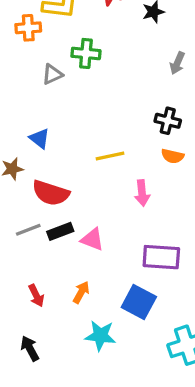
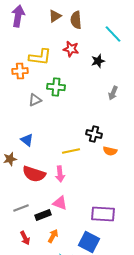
black cross: (168, 121) -> (94, 134), moved
pink arrow: (142, 193) -> (60, 174), moved
gray line: (28, 230) -> (21, 208), moved
black rectangle: (60, 231) -> (43, 215), moved

